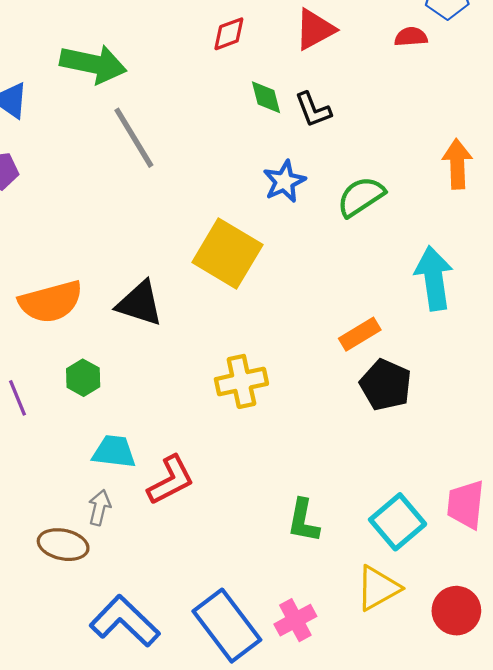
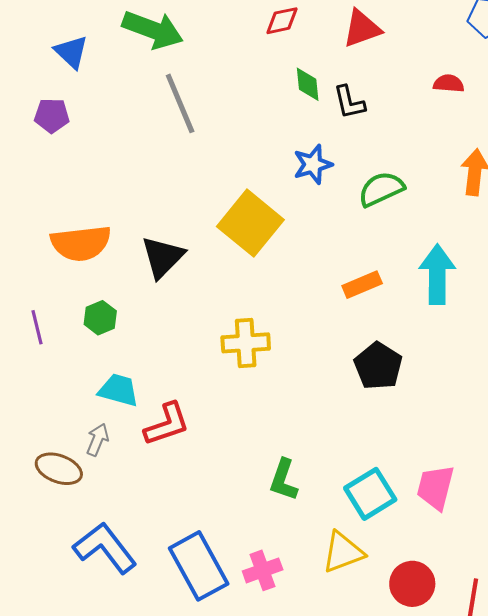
red semicircle: (411, 37) -> (449, 84), moved
black triangle: (140, 304) -> (163, 257), turned 48
orange rectangle: (360, 334) -> (362, 285), moved

